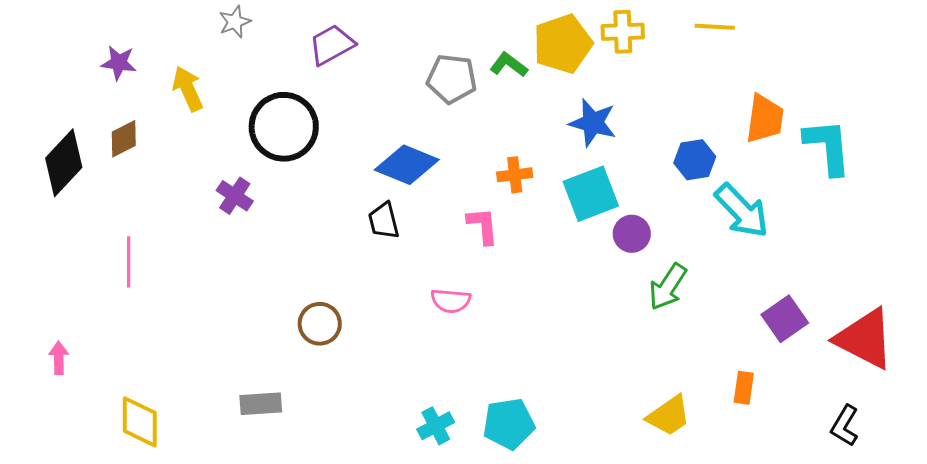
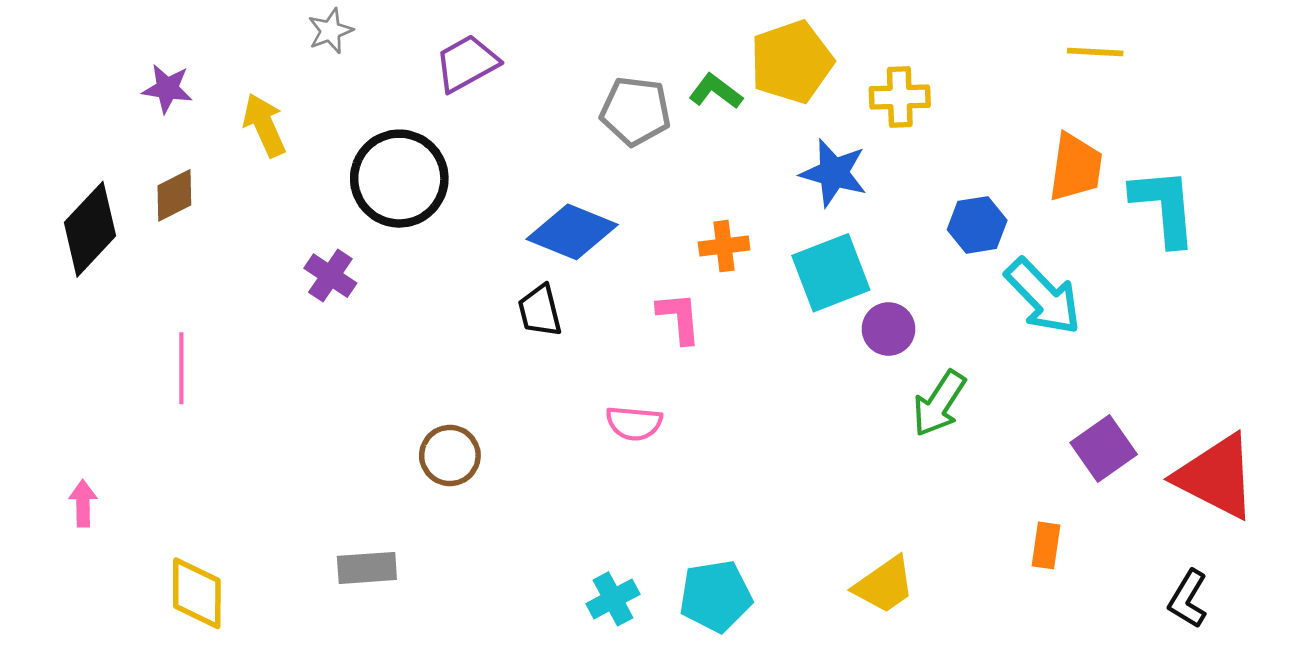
yellow line: (715, 27) -> (1095, 52), moved
yellow cross: (623, 32) -> (900, 97), moved
yellow trapezoid: (669, 416) -> (884, 585), moved

